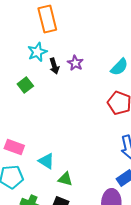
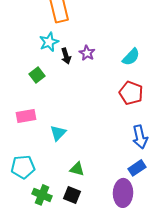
pink rectangle: (14, 147) -> (26, 116), moved, turned -30
cyan triangle: (46, 161) -> (58, 133), moved, turned 42

